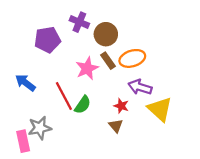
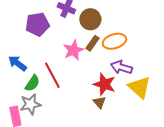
brown rectangle: (108, 61) -> (92, 43), turned 70
green semicircle: (83, 105) -> (32, 83), moved
red star: (121, 106) -> (104, 84), size x1.6

